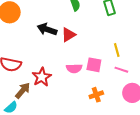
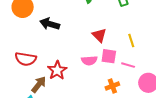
black arrow: (47, 29) -> (50, 24), moved
red triangle: (68, 35) -> (99, 35), moved, turned -42
pink line: (121, 70) -> (128, 65), moved

